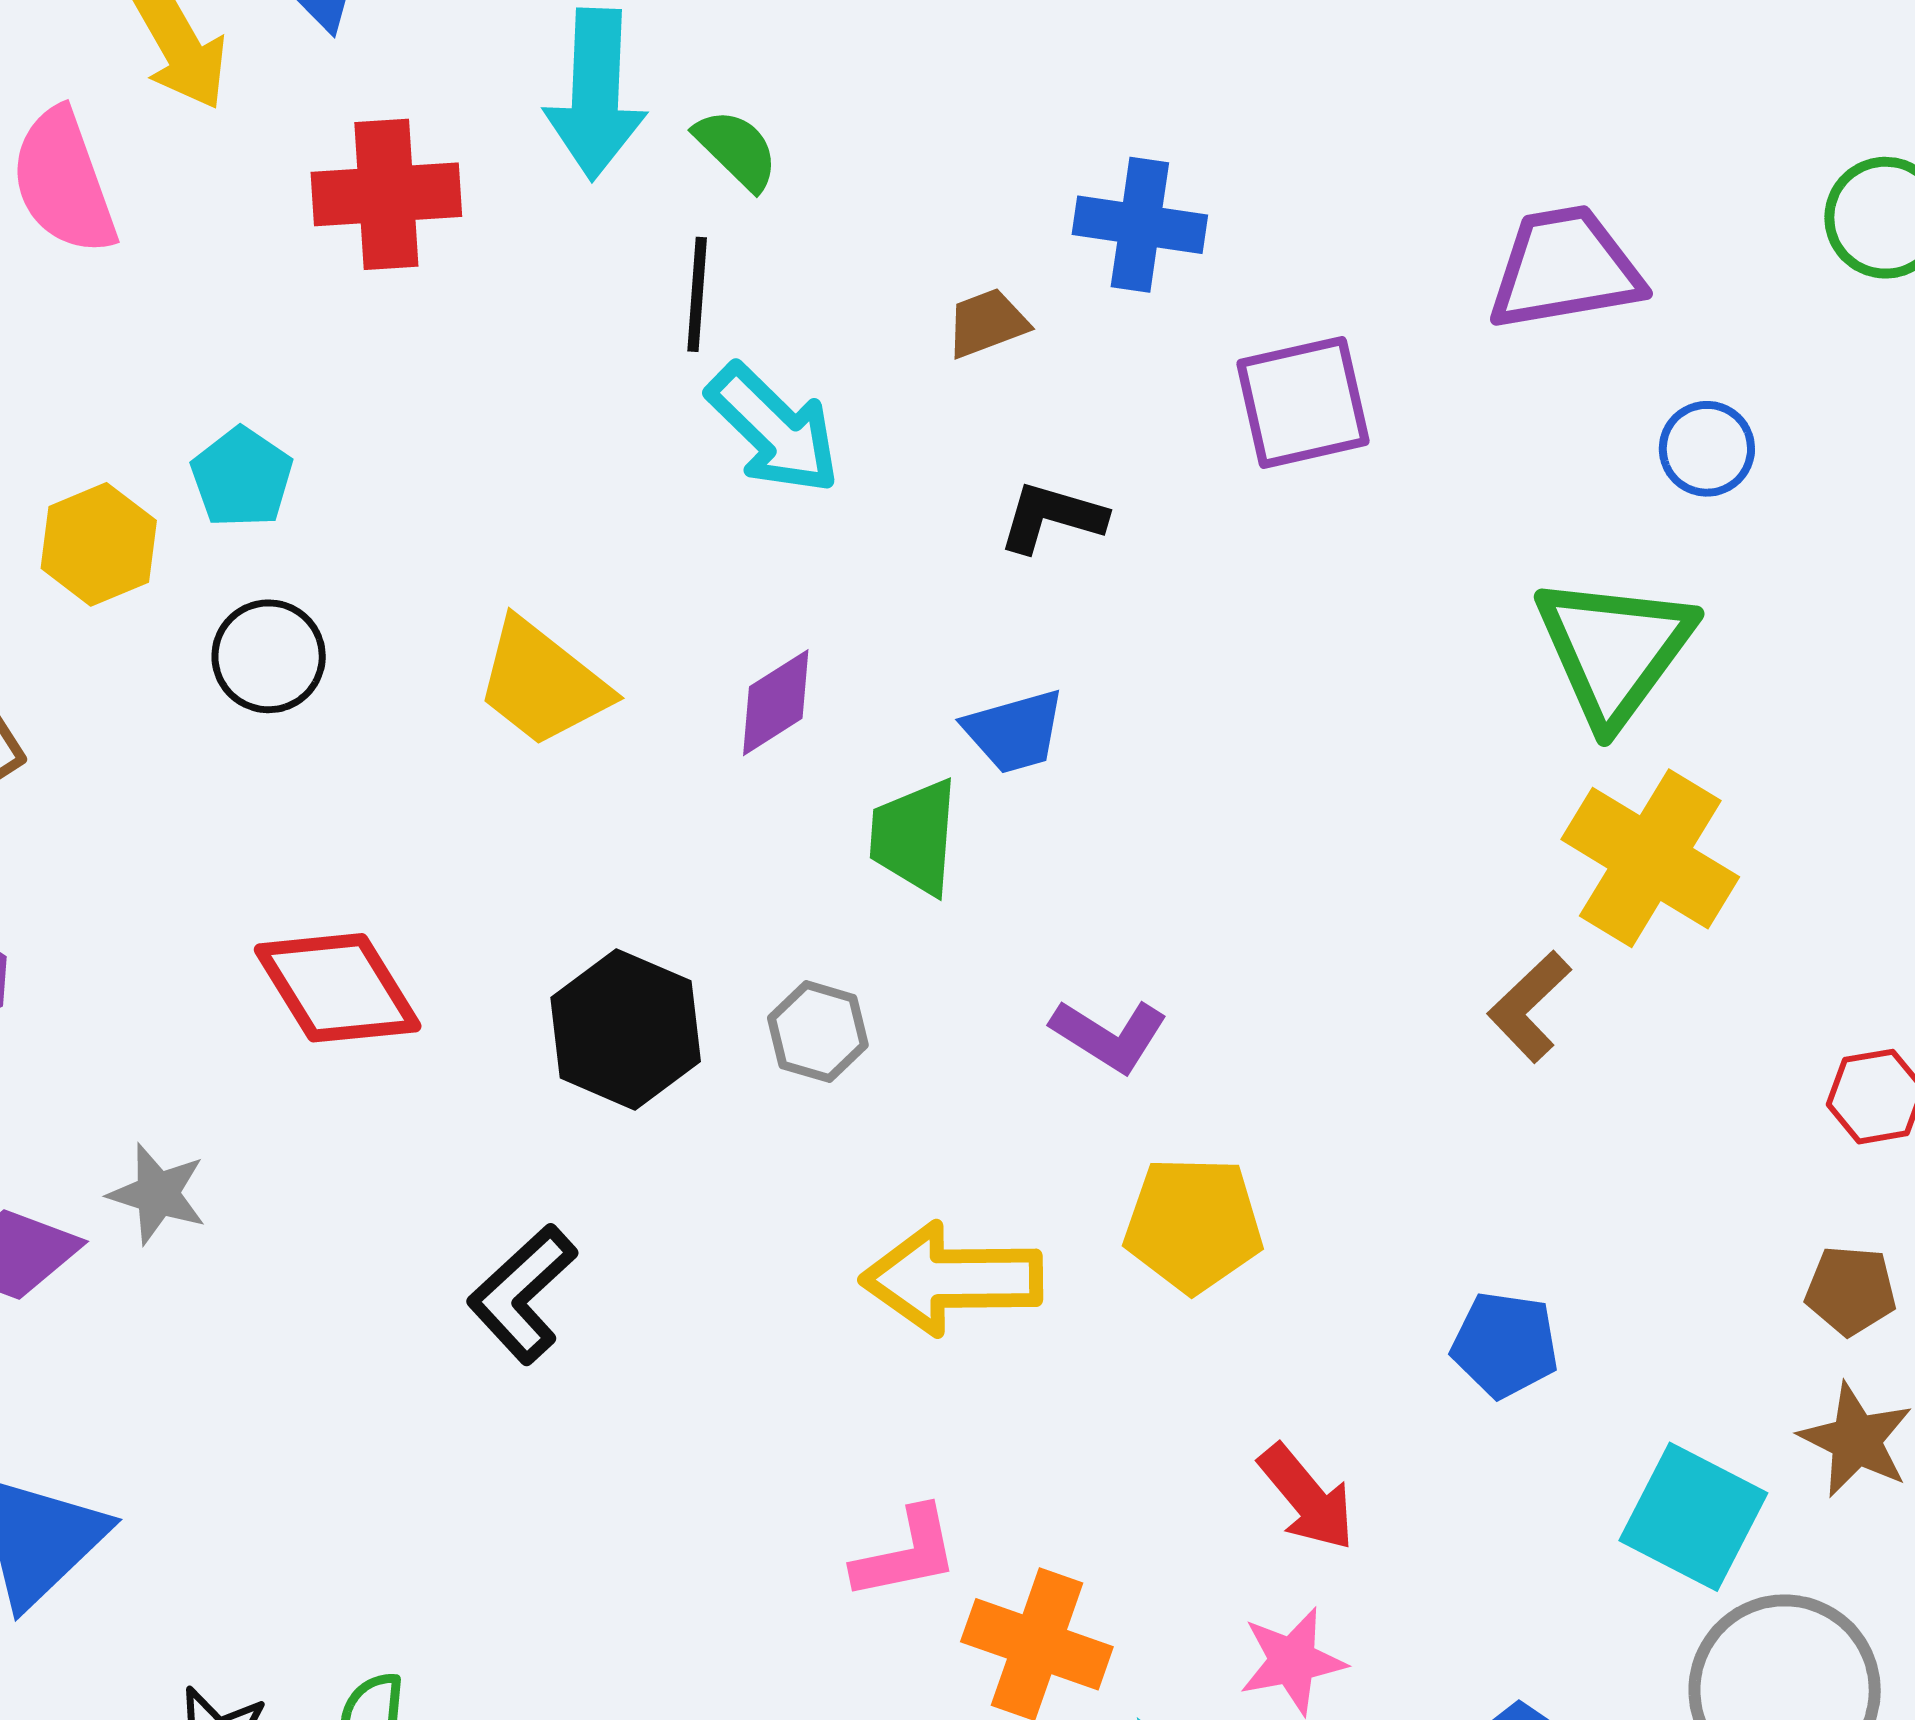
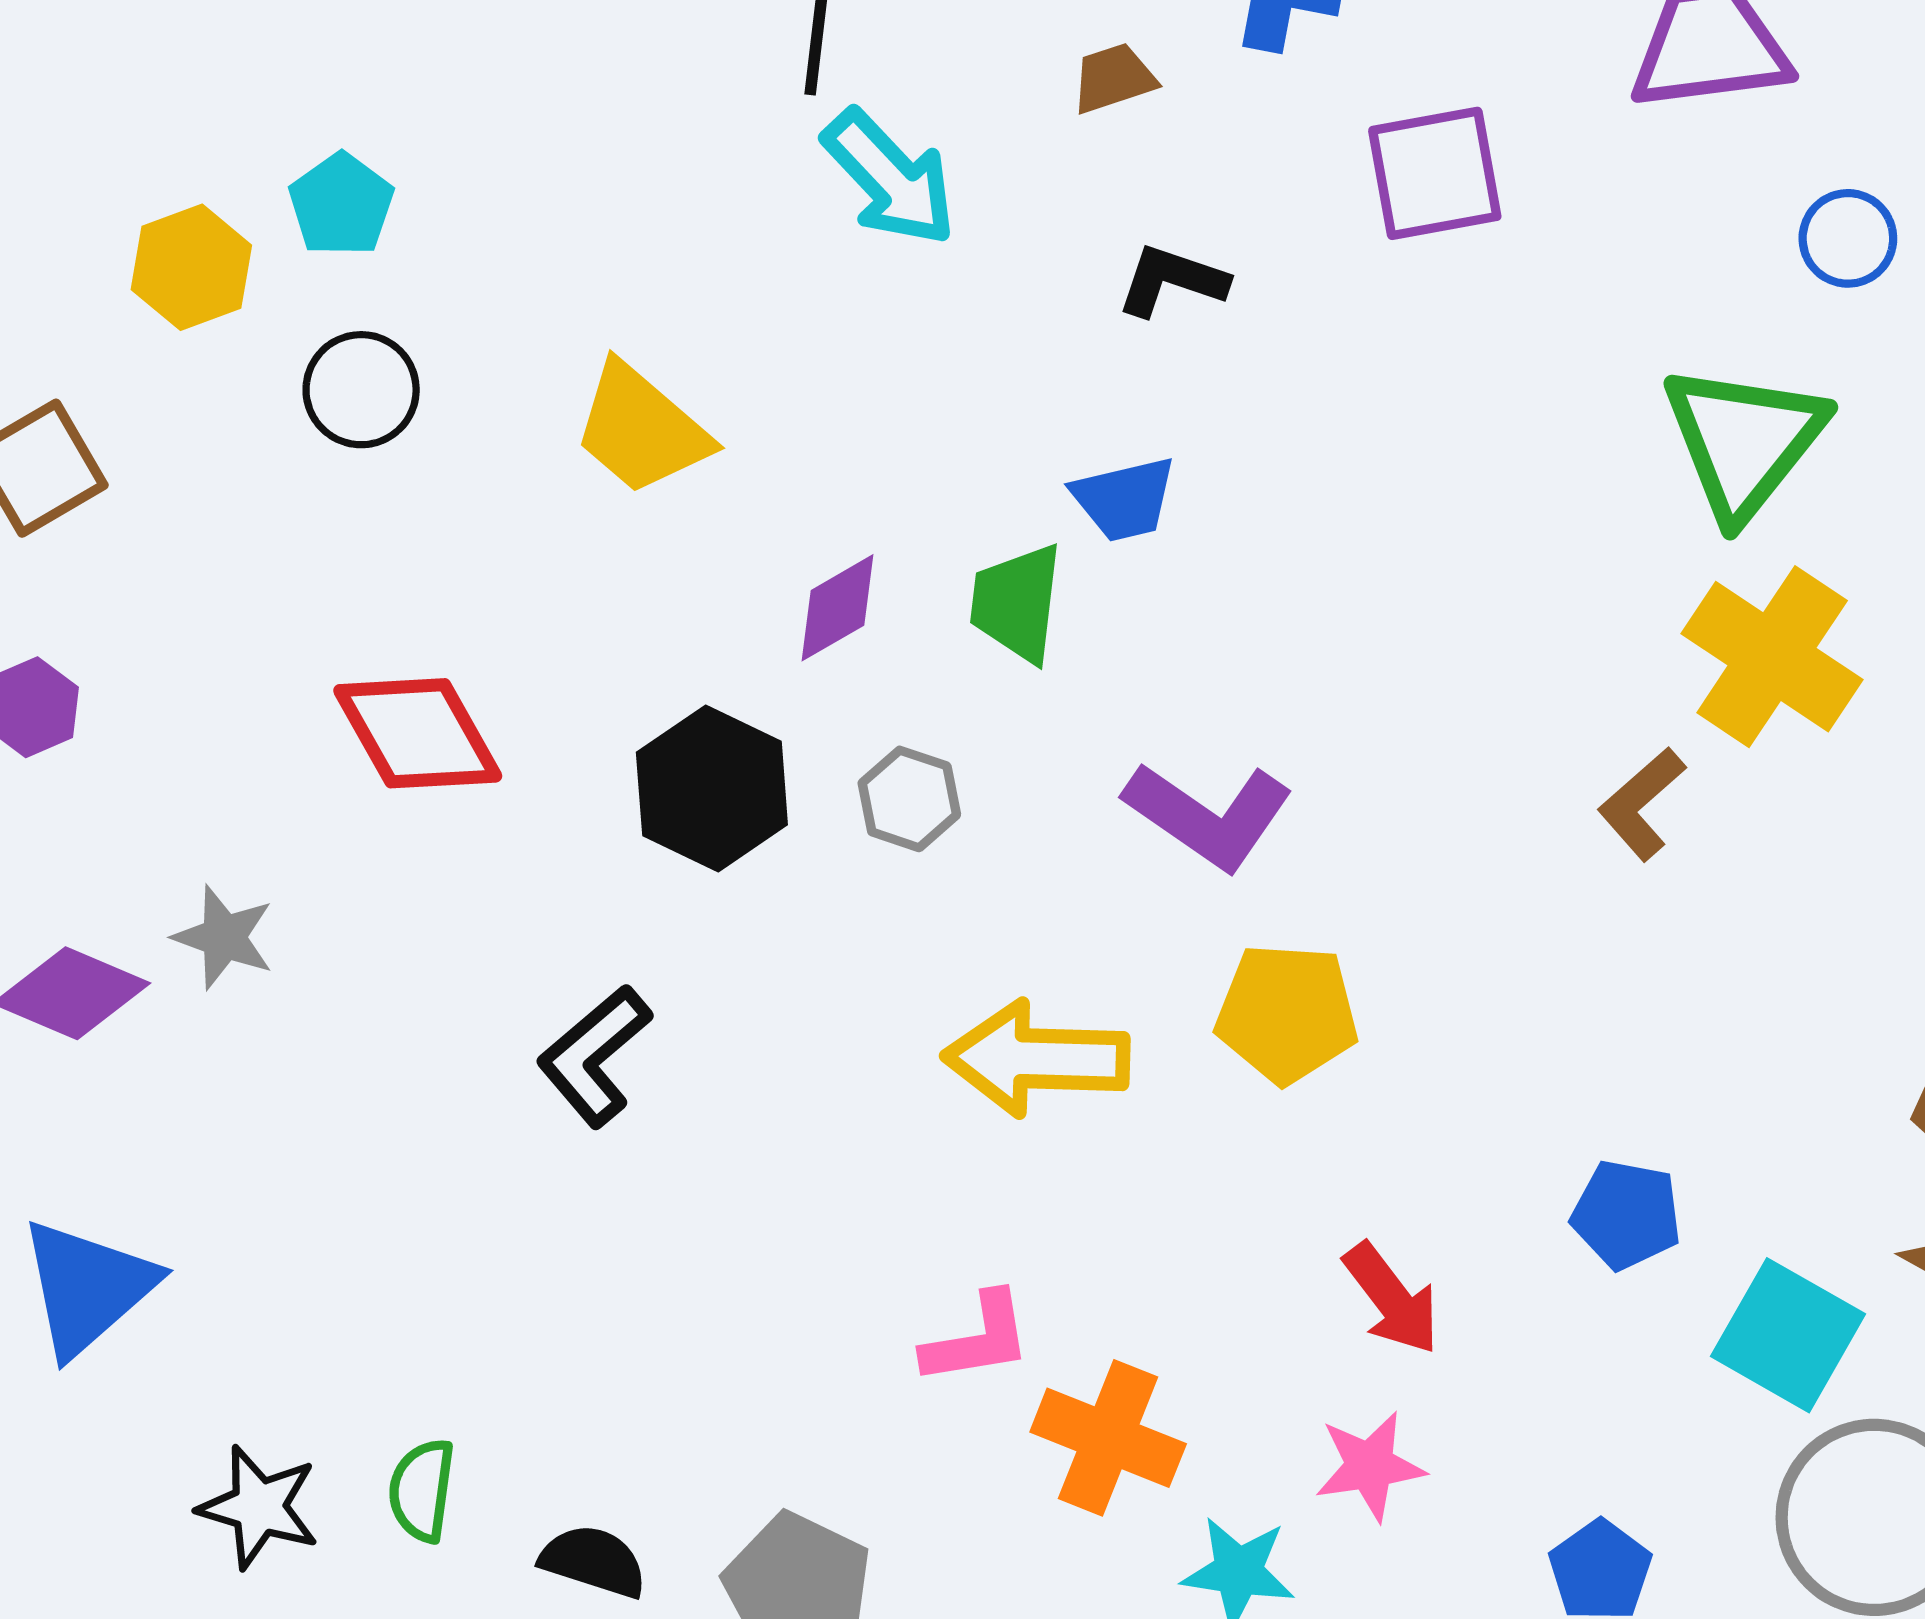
purple diamond: (776, 703) -> (837, 608), moved
purple L-shape: (1109, 1035) -> (1208, 815), size x1.4
blue pentagon: (1505, 1345) -> (1626, 1215), moved

